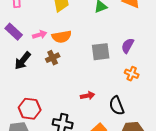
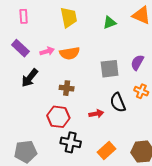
brown cross: (53, 58) -> (67, 88), moved, turned 32
black semicircle: (117, 106) -> (118, 102), moved
red hexagon: (30, 109) -> (58, 117), moved

